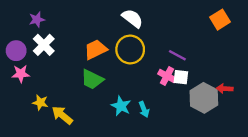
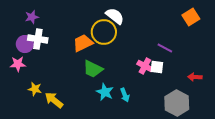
white cross: (44, 45) -> (38, 39), turned -36
yellow circle: (130, 49) -> (104, 32), moved
purple circle: (16, 51) -> (25, 44), moved
purple line: (177, 55) -> (165, 48), moved
green trapezoid: (92, 79) -> (93, 69), moved
gray hexagon: (204, 98) -> (177, 103), moved

